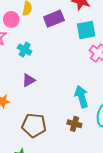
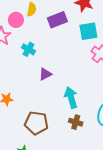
purple triangle: (29, 80) -> (45, 74), moved
cyan arrow: (81, 97) -> (71, 98), moved

